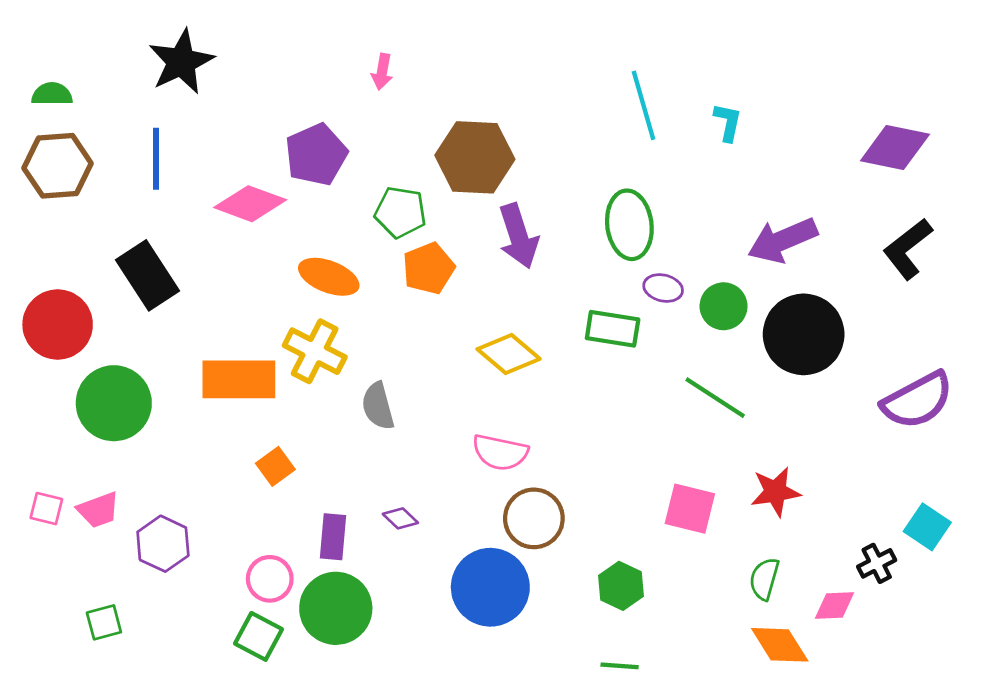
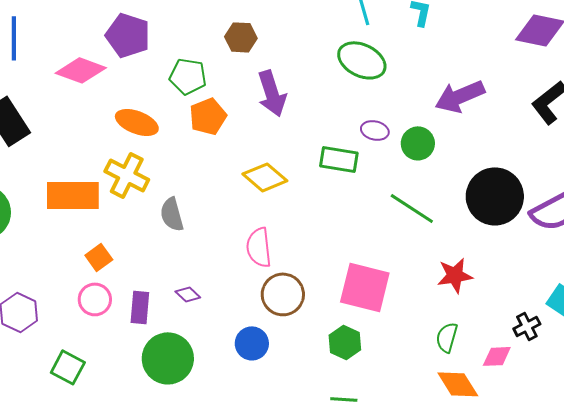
purple pentagon: (316, 155) -> (128, 35), turned -30
brown hexagon: (475, 157) -> (241, 37), size x0.6
green ellipse: (629, 225) -> (362, 60), moved, turned -57
black circle: (804, 334) -> (495, 196), moved
pink semicircle: (500, 452) -> (259, 247), turned 72
pink square: (690, 509) -> (365, 287), moved, size x1.4
pink circle: (270, 579) -> (95, 299), moved
blue circle: (490, 587) -> (252, 343), size x0.6
green circle: (336, 608) -> (168, 358), moved
green square: (259, 636) -> (68, 367), moved

